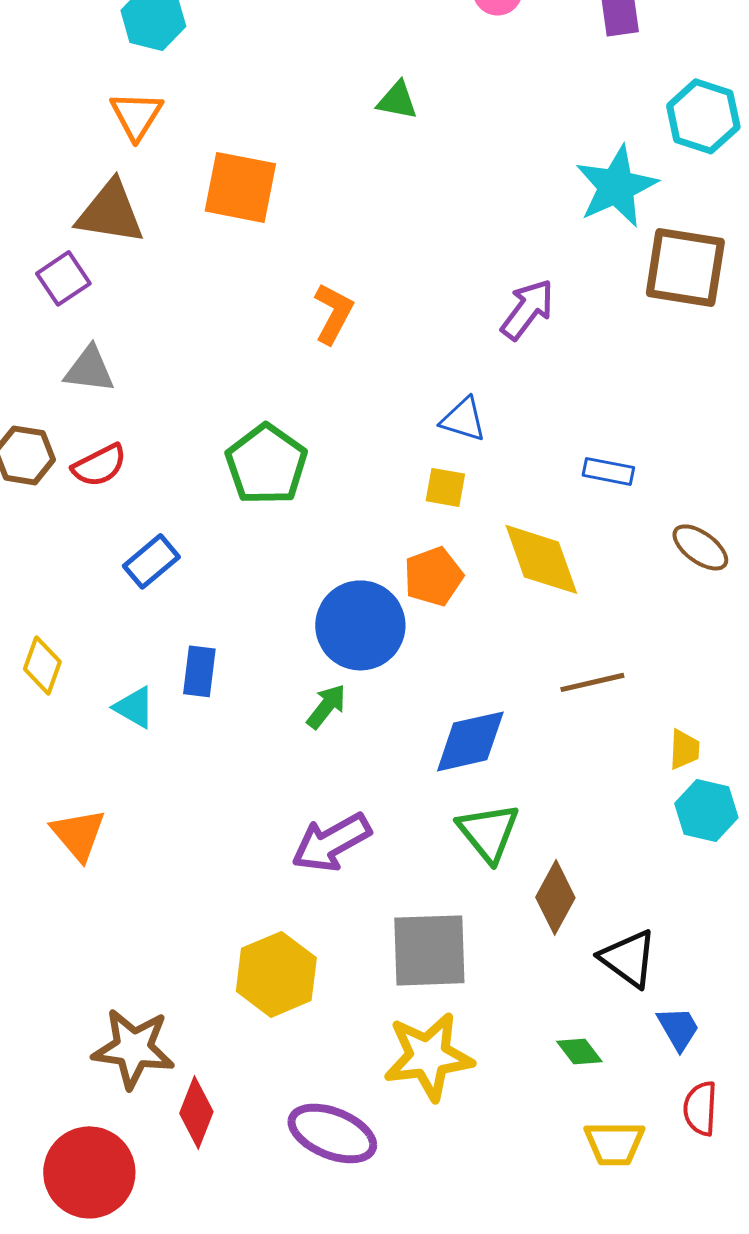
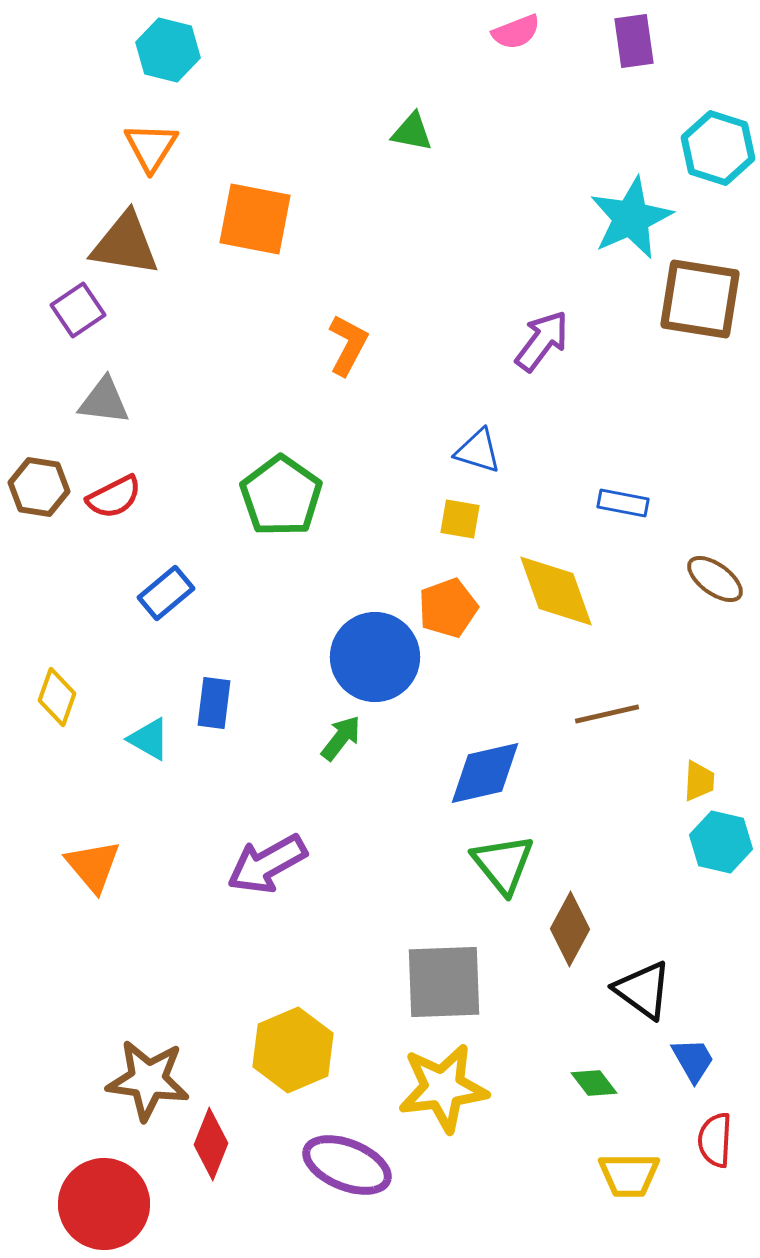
purple arrow: (331, 842) -> (267, 864), moved
yellow hexagon: (276, 974) -> (293, 1050), moved

